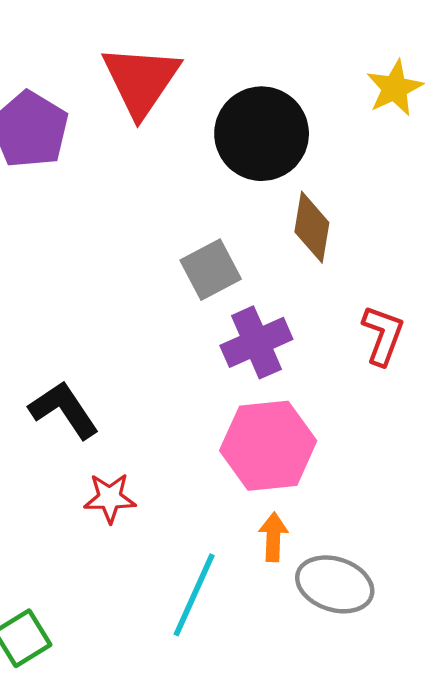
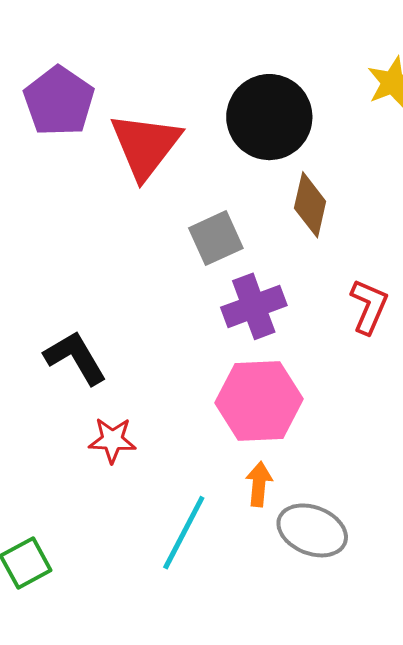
red triangle: (141, 81) -> (145, 146), moved

